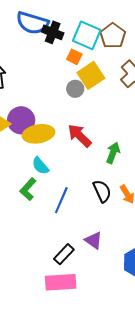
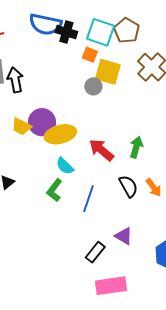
yellow square: (91, 75) -> (108, 72), turned -36
red arrow: (80, 136) -> (101, 150), moved
pink rectangle: (61, 282) -> (111, 286), moved

